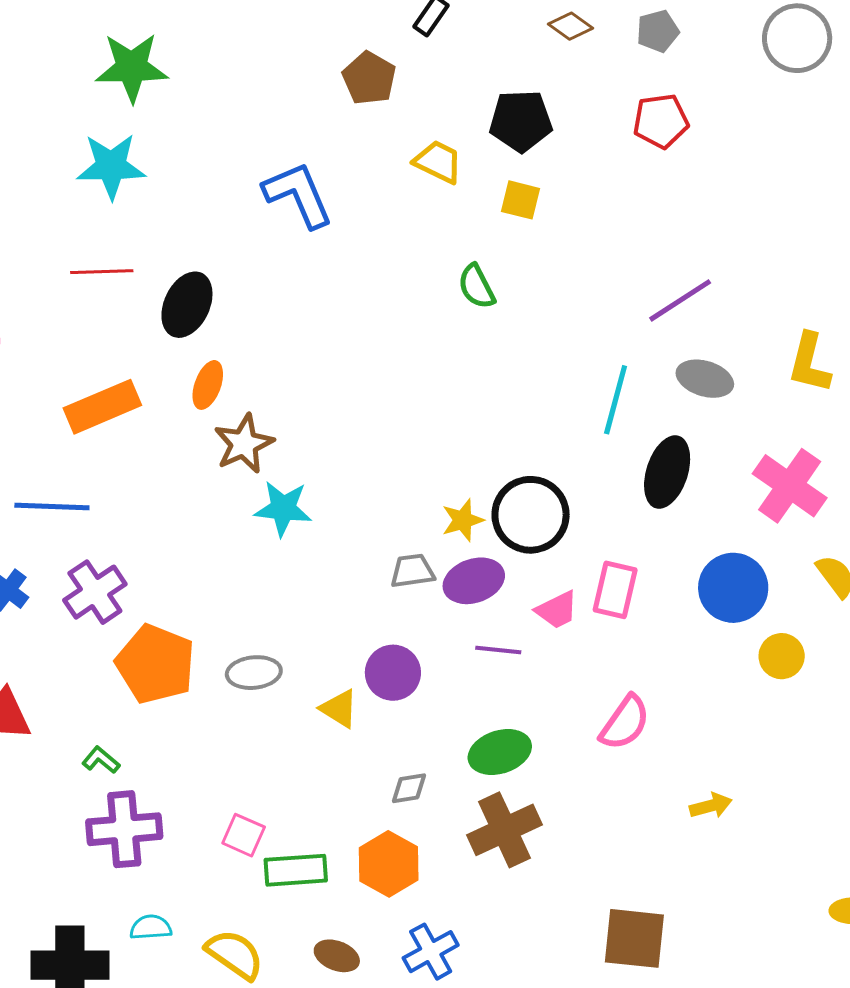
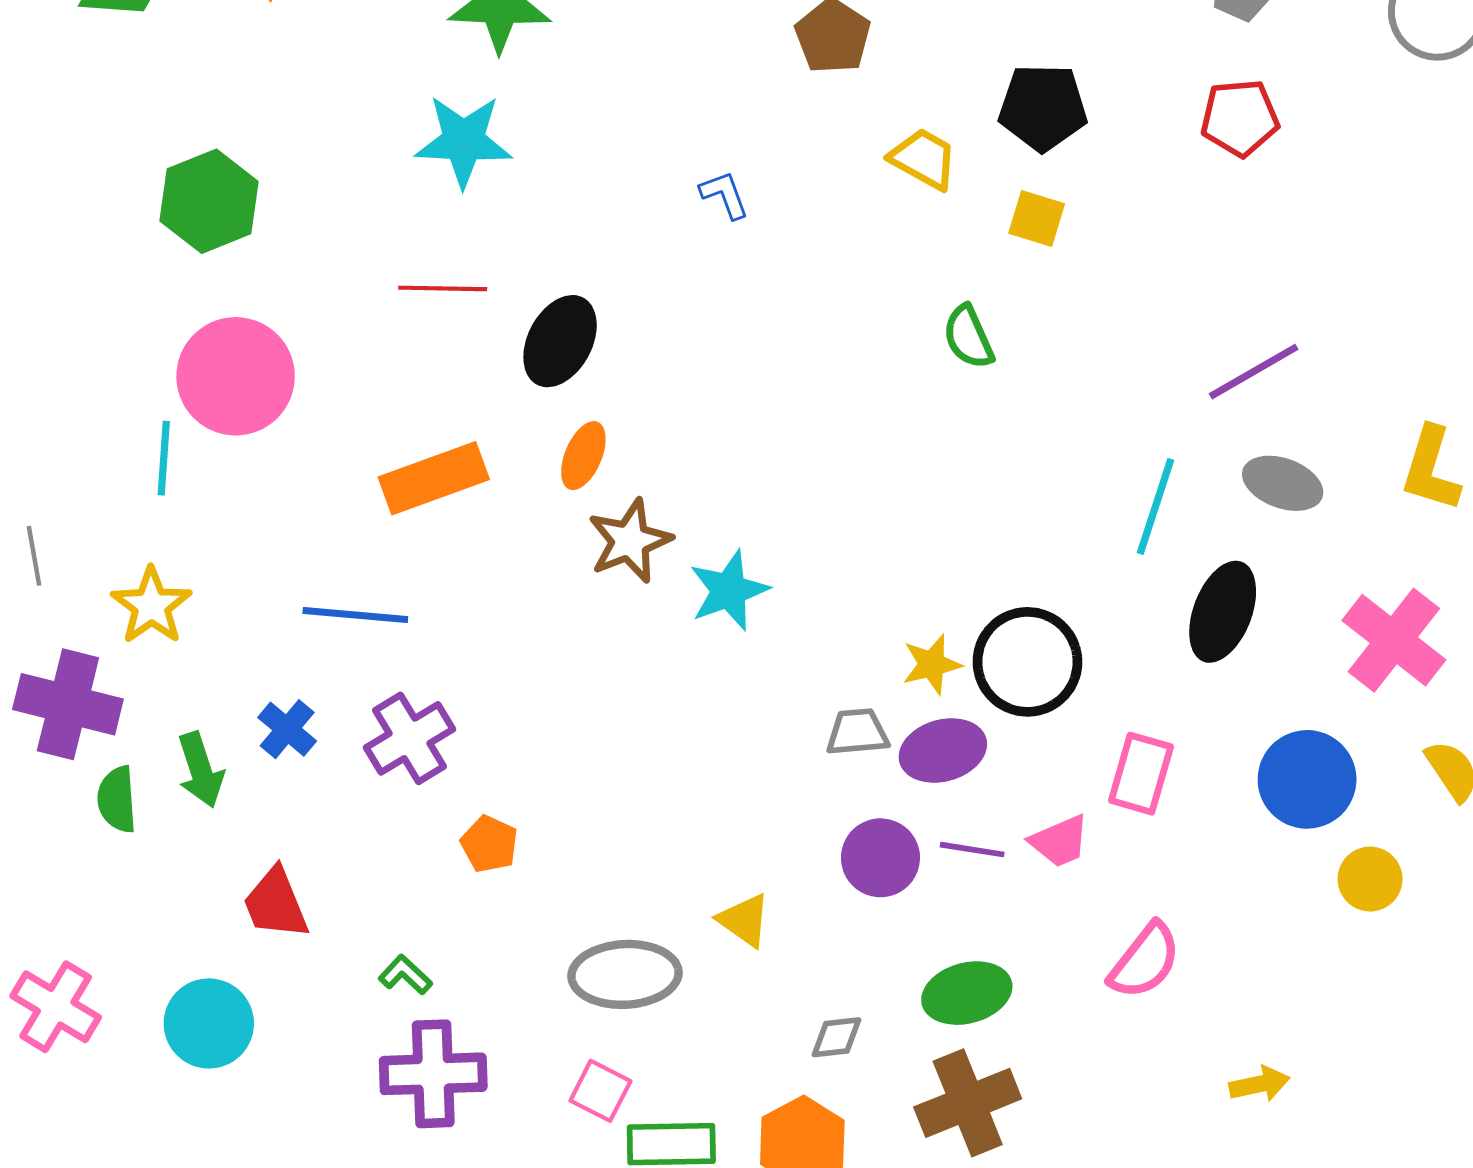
blue L-shape: (298, 195) -> (724, 195), size x0.5
cyan star: (283, 508) -> (729, 590), moved, turned -30
pink trapezoid: (557, 610) -> (1060, 841), moved
orange pentagon: (155, 664) -> (489, 844), size x0.5
gray ellipse: (254, 673) -> (625, 974), moved, size x1.4
purple circle: (393, 673) -> (880, 858), moved

